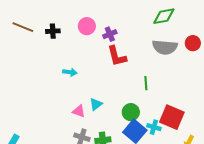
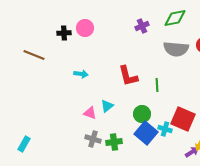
pink circle: (87, 26) -> (85, 28), moved
brown line: (23, 27) -> (34, 55), moved
purple cross: (110, 34) -> (142, 26), moved
red L-shape: (117, 56) -> (128, 76), moved

